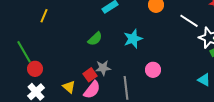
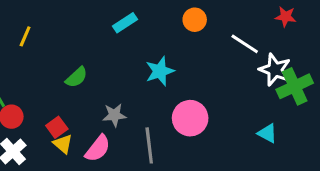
green semicircle: (95, 39) -> (77, 77), moved
pink circle: (153, 70) -> (190, 118), size x1.5
red square: (90, 75) -> (57, 127), moved

